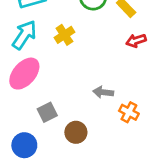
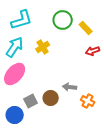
brown circle: (76, 132) -> (51, 98), moved
blue circle: (24, 145) -> (15, 115), moved

